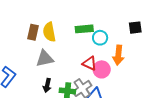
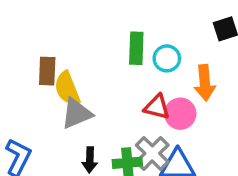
green rectangle: (84, 29) -> (136, 48), turned -72
yellow semicircle: (49, 32) -> (67, 89), moved

